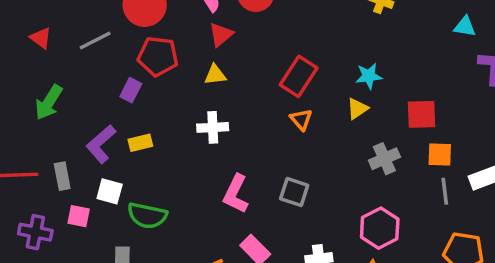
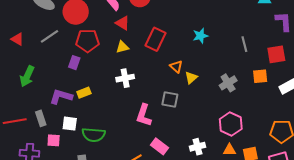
red triangle: (221, 35) -> (123, 23), turned -42
red rectangle: (299, 76) -> (155, 39), moved
cyan star: (369, 76) -> (200, 36), moved
yellow triangle: (357, 109) -> (191, 78), moved
red square: (421, 114) -> (276, 54), moved
purple L-shape: (101, 144) -> (61, 96), turned 65
gray line: (445, 191) -> (244, 44), moved
gray square: (294, 192) -> (170, 99), moved

